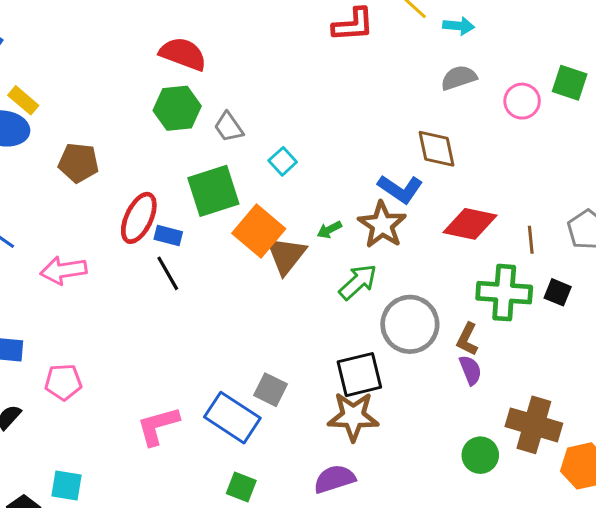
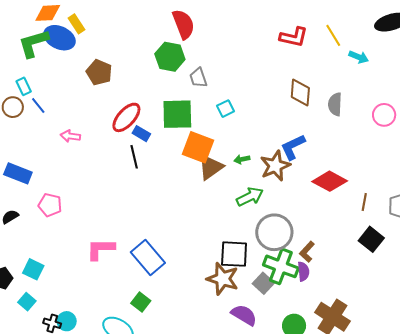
red semicircle: (183, 54) -> (183, 24), turned 32
gray semicircle: (459, 78) -> (335, 104), moved, turned -85
brown diamond: (437, 149) -> (300, 92), moved
blue L-shape: (400, 189) -> (293, 147), turned 104
orange square: (259, 231) -> (198, 147), turned -36
pink arrow: (63, 270) -> (70, 136), size x0.7
black square: (558, 292) -> (371, 239), size x1.4
green cross: (504, 293) -> (281, 266), moved
gray square: (270, 390) -> (263, 283), moved
purple semicircle: (334, 479) -> (244, 315), moved, turned 32

